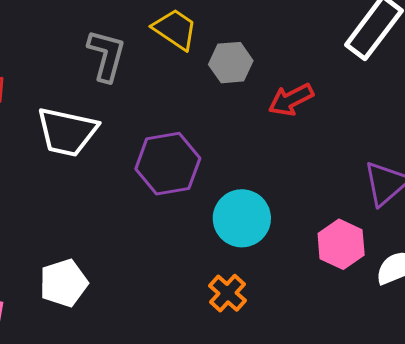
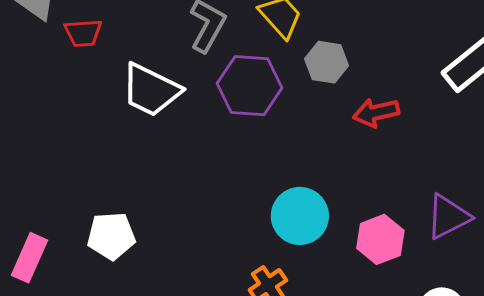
purple hexagon: (168, 164) -> (250, 86), moved
pink hexagon: (341, 244) -> (380, 239), moved

